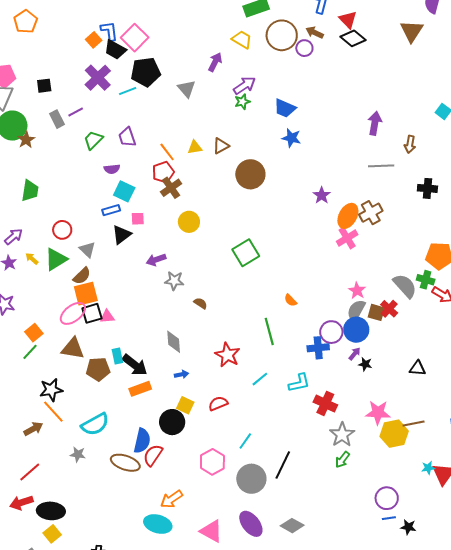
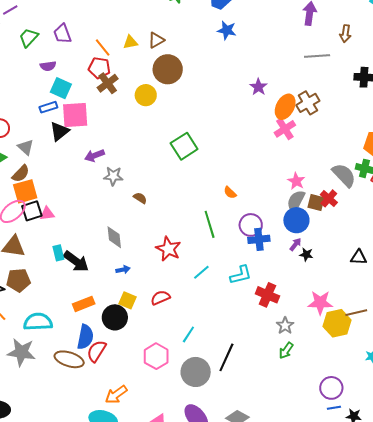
red pentagon: (163, 172) -> (99, 68), turned 30
brown circle: (250, 174) -> (168, 69), moved
pink square: (138, 219) -> (75, 115), size x2.0
yellow circle: (189, 222) -> (146, 95), moved
purple circle: (331, 332) -> (251, 225), moved
brown pentagon: (98, 369) -> (18, 280), moved
orange rectangle: (140, 389) -> (84, 304), moved
cyan semicircle: (95, 424) -> (38, 322), turned -152
gray star: (342, 435) -> (285, 326), size x0.7
gray star: (78, 454) -> (21, 352), size x1.8

